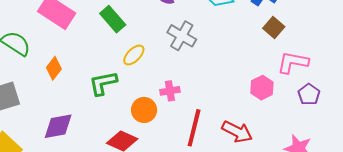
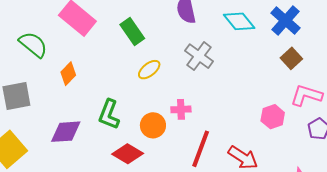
green L-shape: (103, 83) -> (109, 114), moved, turned -64

